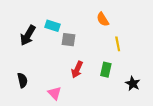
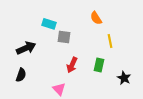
black arrow: (28, 35) -> (26, 48), moved, turned -144
black semicircle: (22, 80) -> (21, 75), turned 32
pink triangle: (55, 93) -> (59, 89), moved

